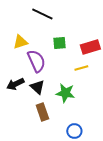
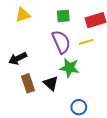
purple semicircle: (36, 61) -> (61, 42), moved
black triangle: (37, 87) -> (51, 83), moved
brown rectangle: (42, 112) -> (28, 83), moved

